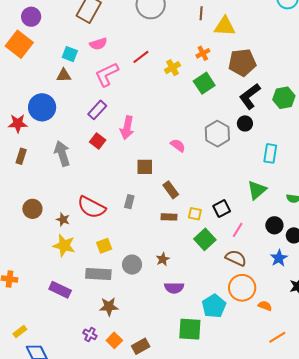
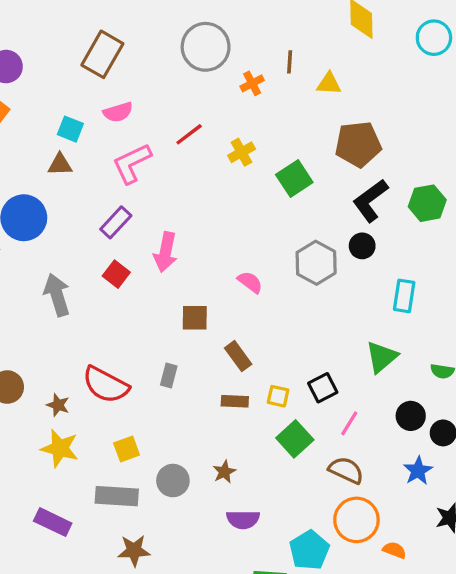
yellow triangle: (225, 26) -> (329, 84), size x0.7
orange cross: (203, 53) -> (252, 83), moved

